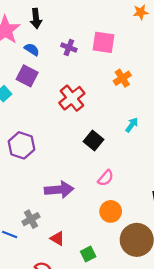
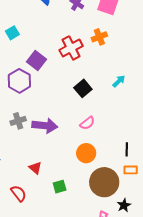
purple square: (27, 76) -> (37, 60), moved
orange cross: (122, 78) -> (99, 37), moved
gray cross: (31, 219) -> (18, 121), moved

